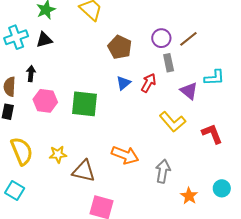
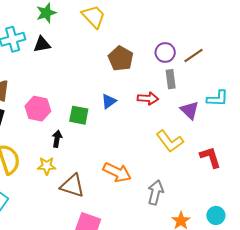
black arrow: (31, 74) -> (57, 139), moved
blue triangle: (124, 83) -> (109, 101), moved
red arrow: (149, 83) -> (148, 98), turned 60
green square: (84, 104) -> (79, 115), size x0.7

